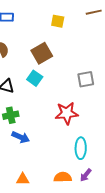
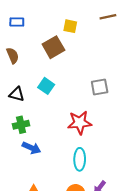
brown square: (42, 53) -> (53, 47), moved
cyan ellipse: (81, 148) -> (80, 159), moved

